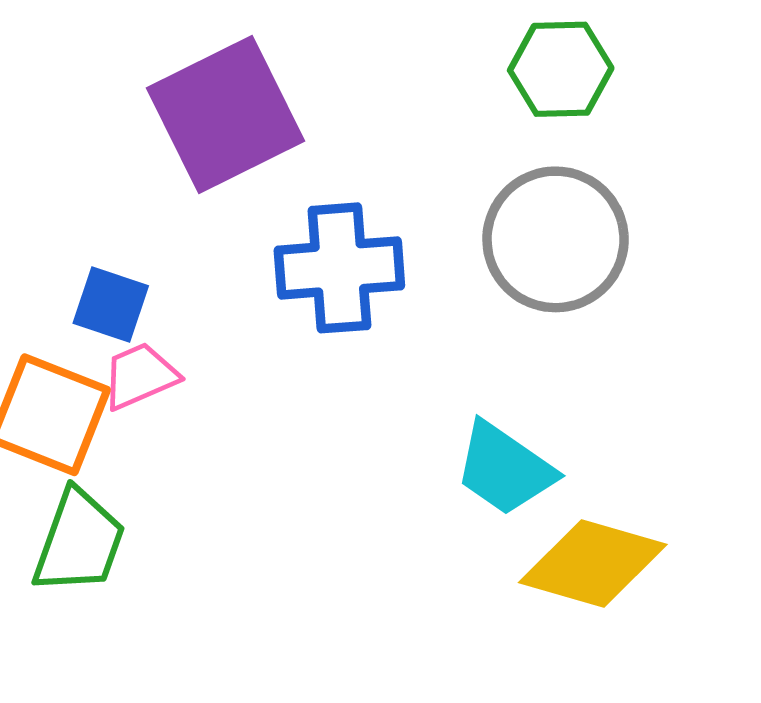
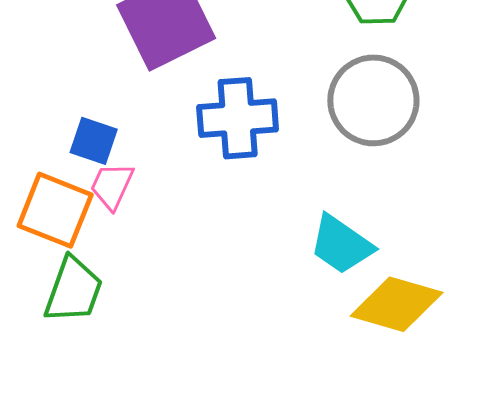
pink trapezoid: (140, 376) -> (112, 186), turned -42

